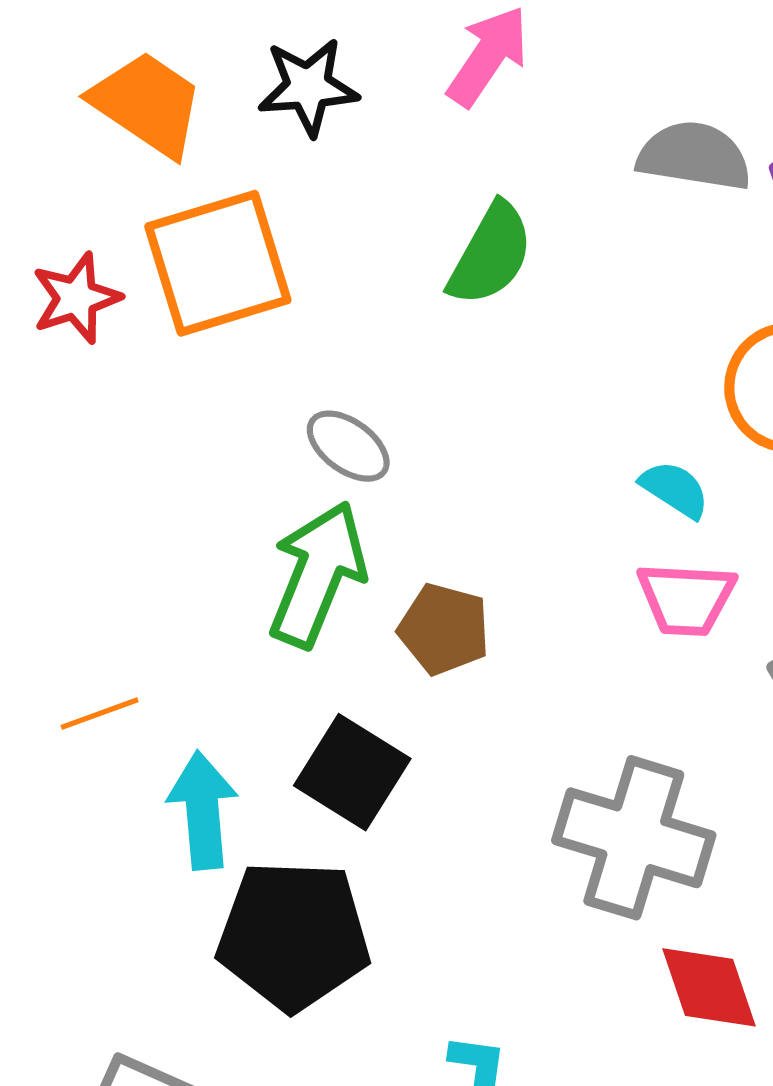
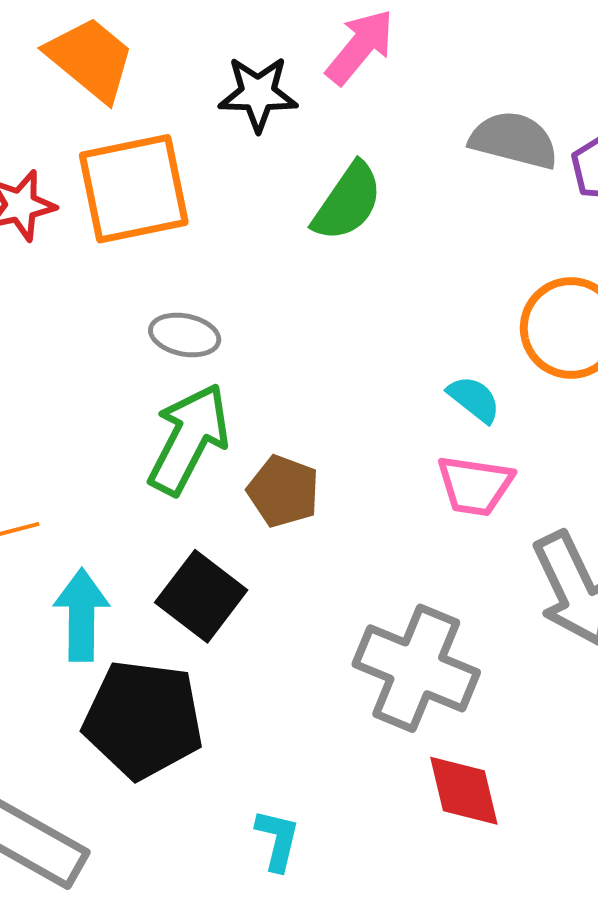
black star: (308, 87) -> (258, 94), moved
gray ellipse: (348, 446) -> (185, 335), moved, turned -30

